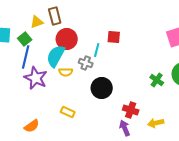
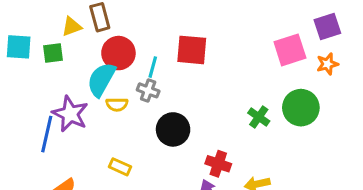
red square: (114, 37) -> (192, 50), size x1.5
green square: (25, 39) -> (53, 53), turned 32
cyan line: (97, 50) -> (153, 67), moved
blue line: (26, 57) -> (47, 134), moved

